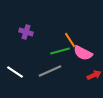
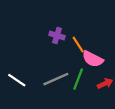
purple cross: (26, 32) -> (57, 36), moved
green line: (60, 51) -> (78, 79), moved, turned -54

